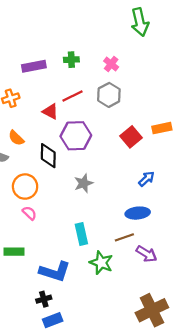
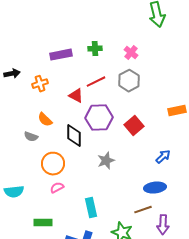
red square: (131, 137) -> (134, 126), moved
pink semicircle: (29, 213) -> (57, 188), turned -72
cyan rectangle: (81, 234) -> (91, 208), moved
purple arrow: (146, 254) -> (163, 225), turned 60

